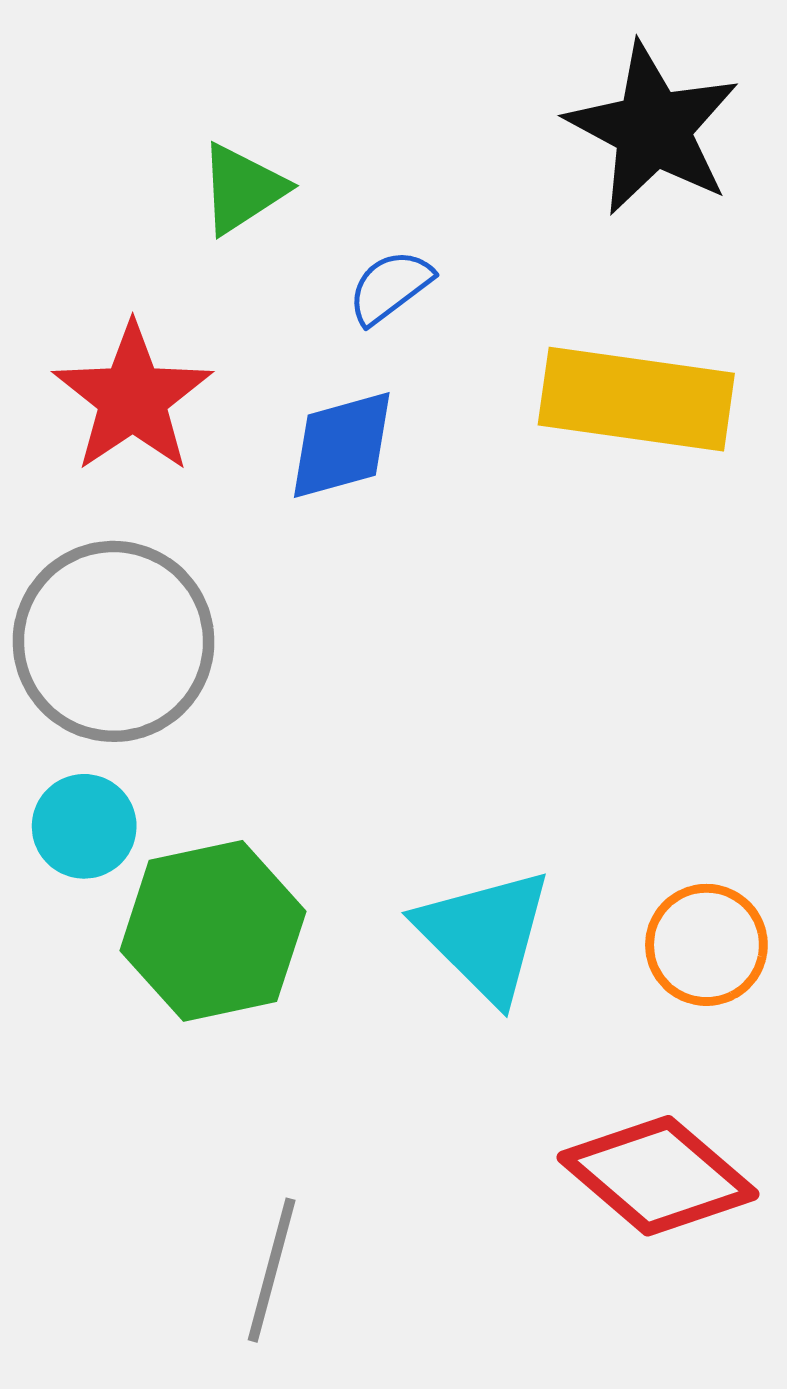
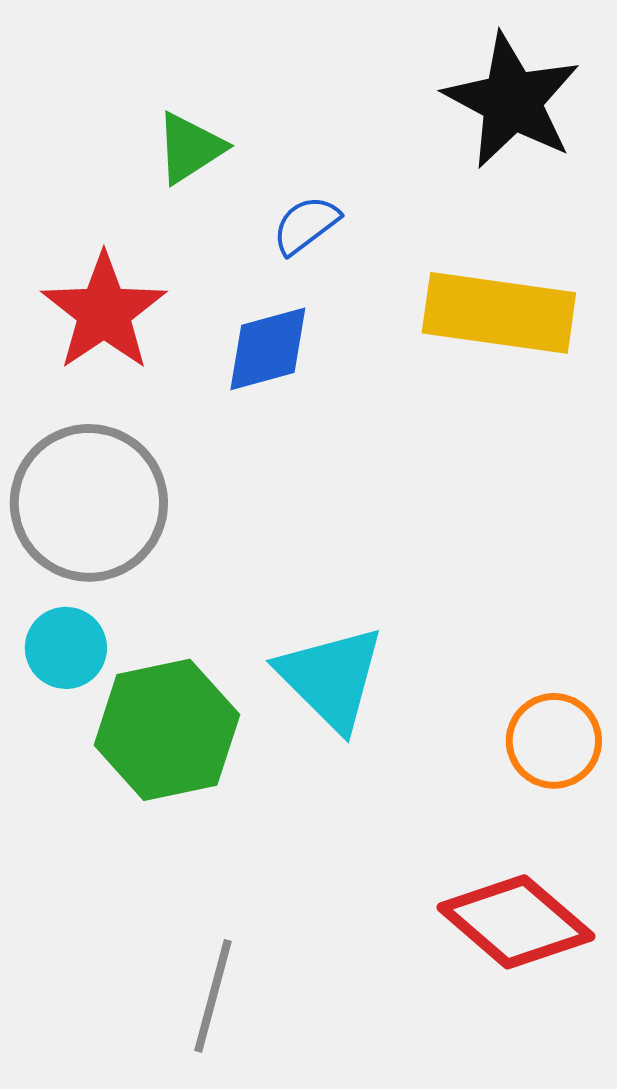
cyan triangle: (485, 935) -> (331, 678), moved

